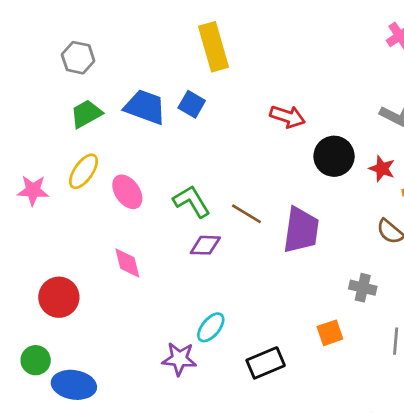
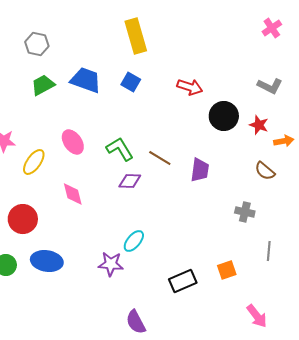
blue square: (192, 104) -> (131, 82), moved
yellow ellipse: (84, 171) -> (34, 162), moved
purple trapezoid: (301, 230) -> (200, 170), size x0.7
orange square: (330, 333) -> (227, 270), moved
black rectangle: (266, 363) -> (183, 281), moved
blue ellipse: (74, 385) -> (47, 261), moved

